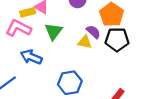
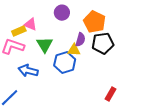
purple semicircle: (93, 32) -> (80, 40), turned 72
blue hexagon: (70, 83) -> (65, 62), moved

